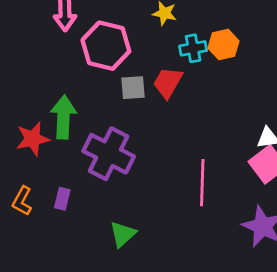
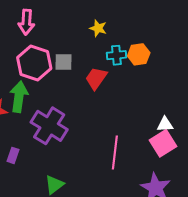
pink hexagon: (106, 46) -> (34, 63), moved
gray square: (133, 88) -> (64, 62), moved

